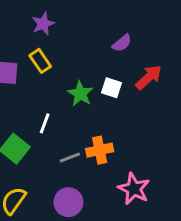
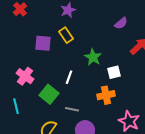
white square: (112, 88) -> (114, 72), moved, turned -32
gray line: (70, 158) -> (72, 109), moved, turned 32

